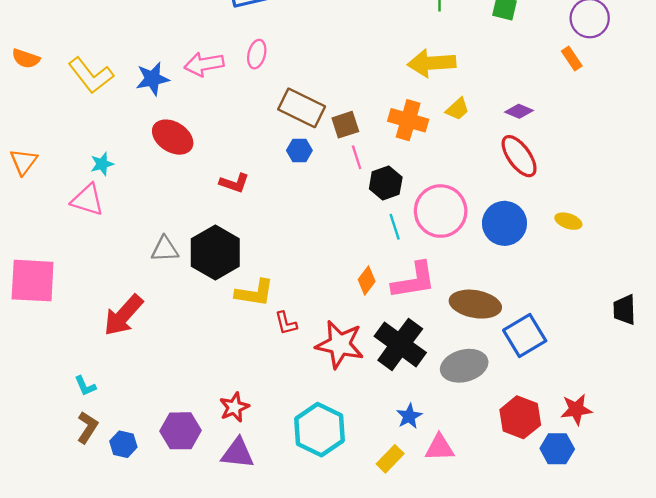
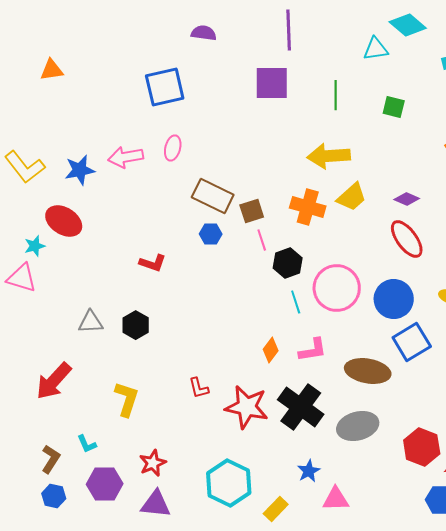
yellow trapezoid: (457, 109) -> (352, 197), size x1.4
red ellipse: (173, 137) -> (64, 221), moved
black hexagon: (215, 253) -> (136, 325), size x0.6
pink L-shape: (414, 281) -> (313, 350), size x0.7
yellow L-shape: (254, 293) -> (127, 399), moved, turned -81
blue square: (525, 335) -> (412, 342), moved
cyan L-shape: (85, 386) -> (87, 444), moved
red hexagon: (520, 417) -> (422, 447), moved
brown L-shape: (87, 427) -> (51, 459), moved
yellow rectangle: (390, 459) -> (276, 509), moved

